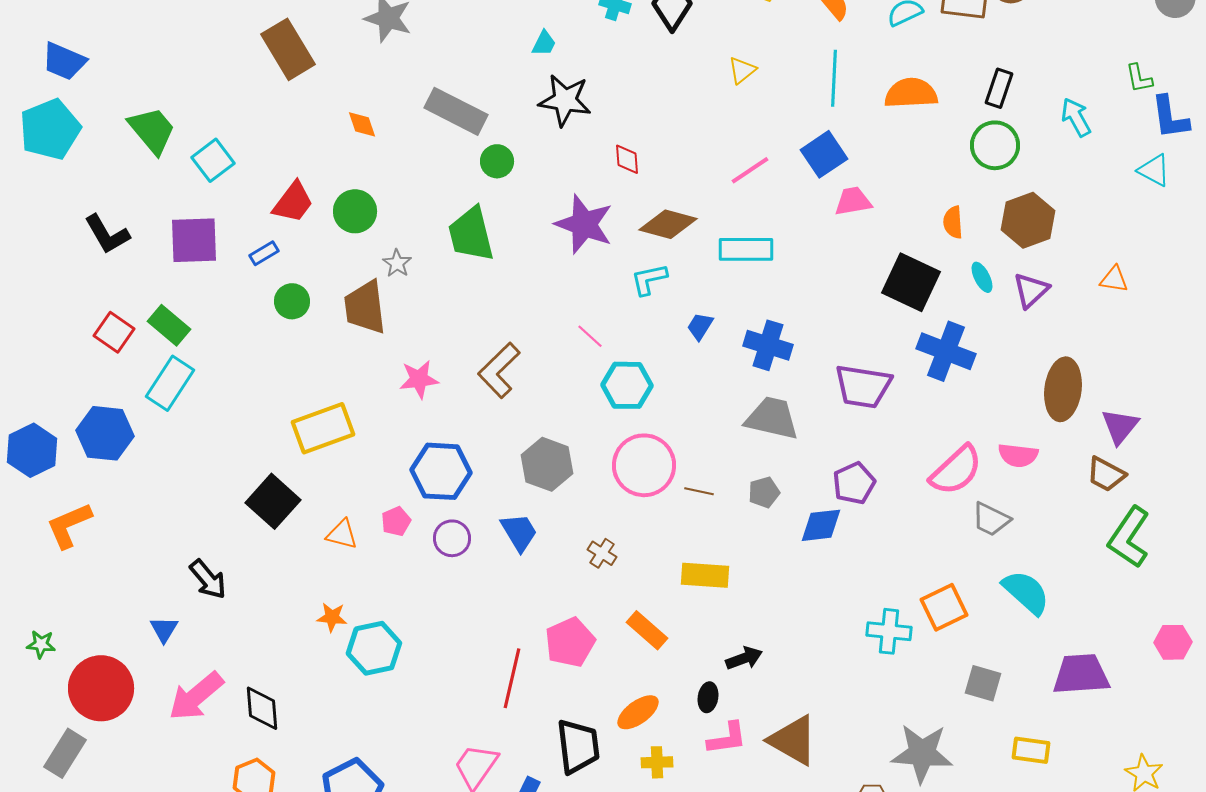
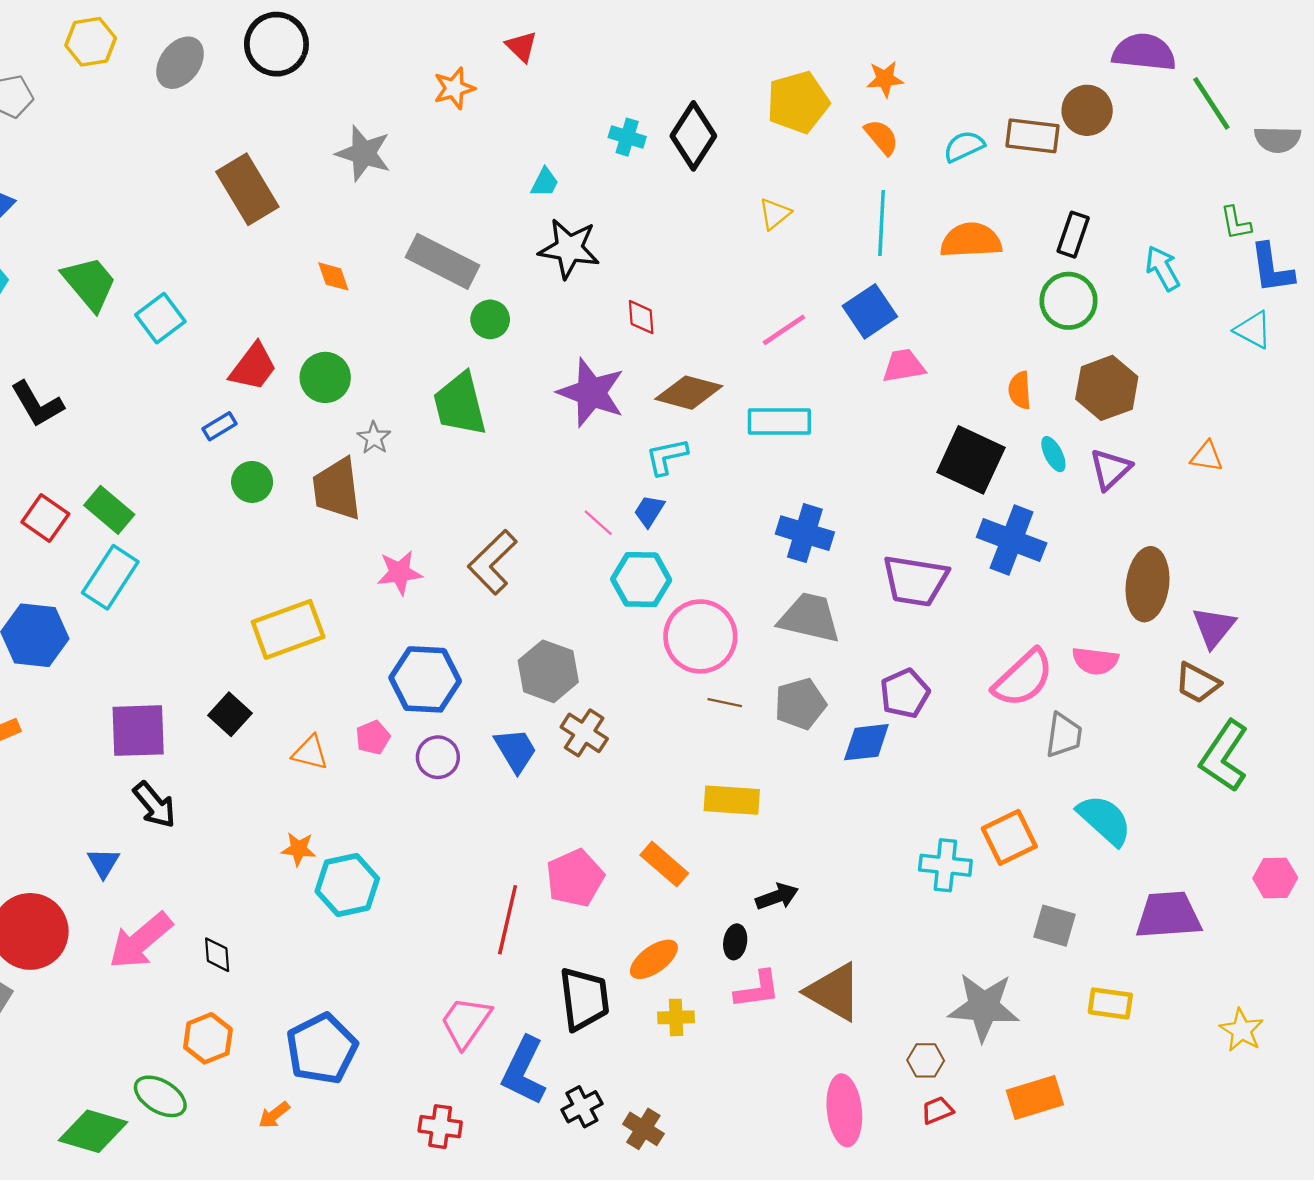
purple square: (194, 240) -> (138, 731), moved
blue trapezoid: (700, 326) -> (649, 511), moved
pink circle: (644, 465) -> (700, 636), moved
gray pentagon: (764, 492) -> (800, 704), size x1.4
black square: (273, 501) -> (230, 714), size x0.7
gray trapezoid: (991, 519) -> (1064, 735), turned -108
brown cross: (602, 553) -> (584, 733), moved, size x1.4
black diamond: (262, 708) -> (217, 955), size x0.7

